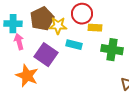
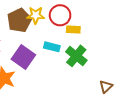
yellow star: (58, 26) -> (36, 15), moved
green cross: (112, 50) -> (76, 56), moved, turned 30

